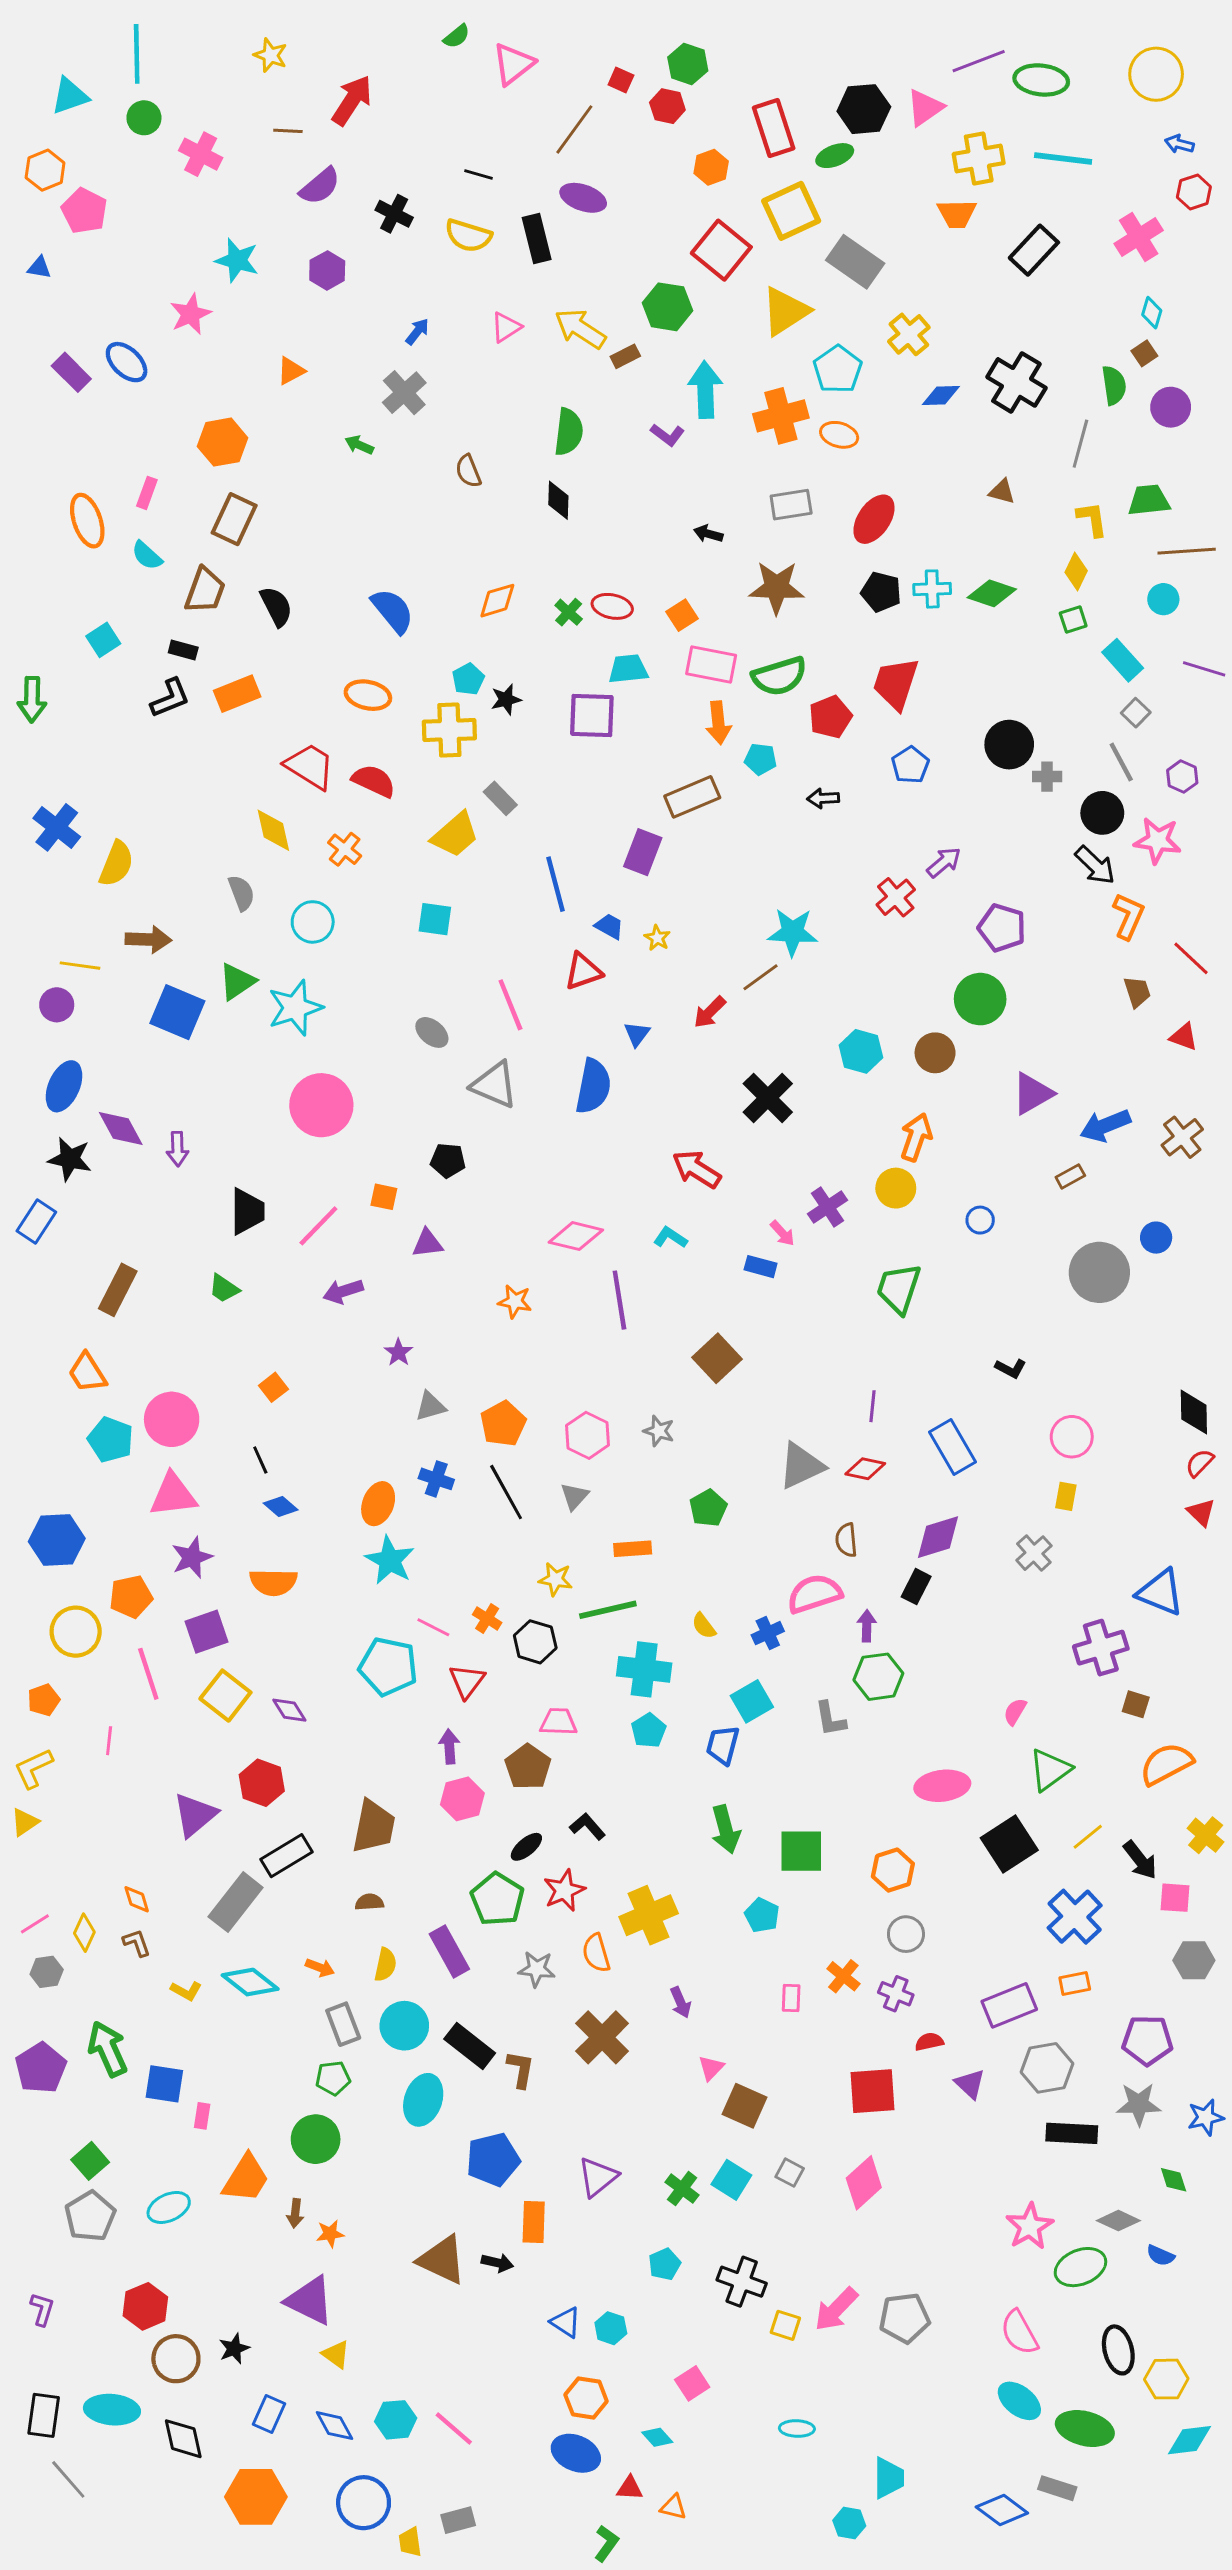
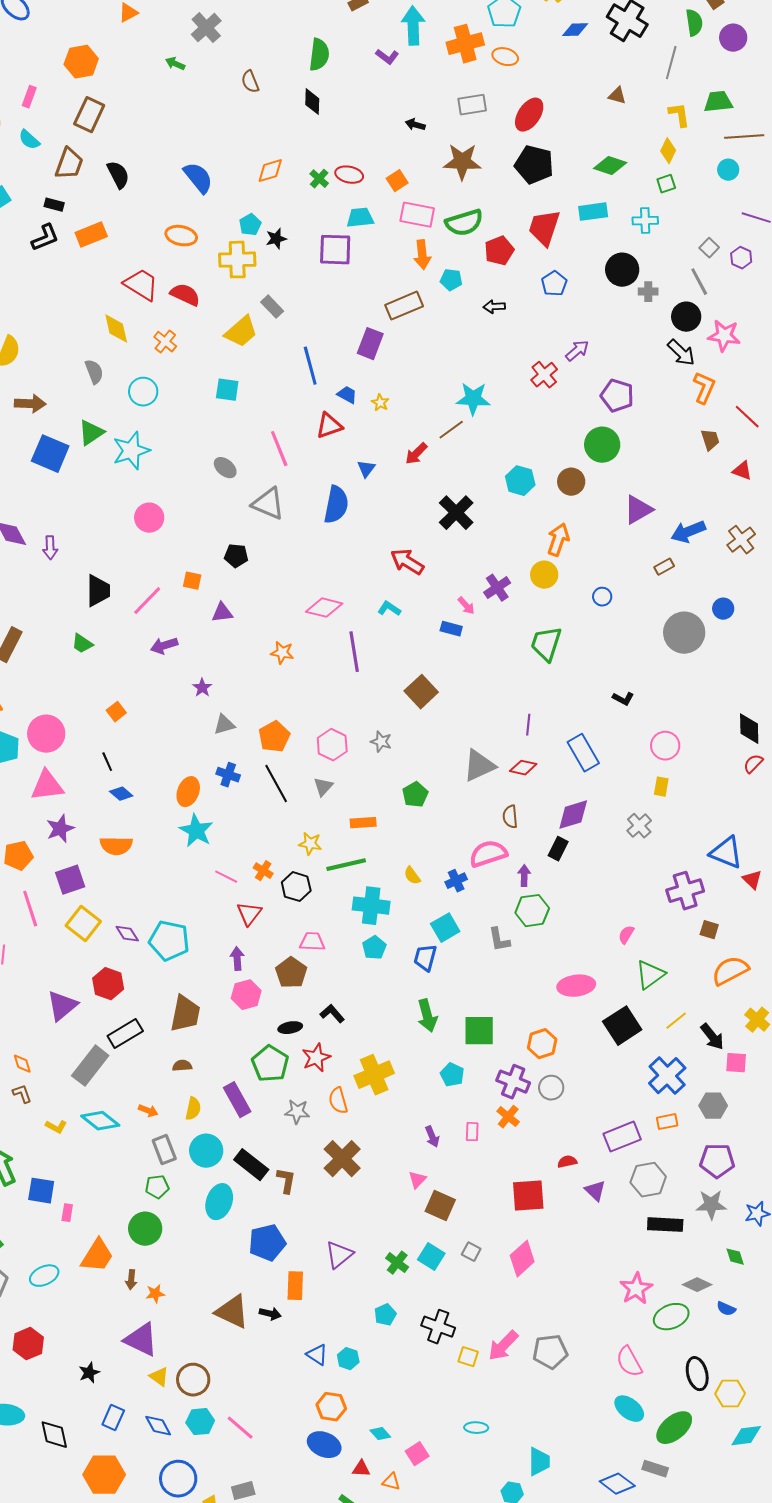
cyan cross: (932, 589) -> (645, 221), moved
black pentagon: (881, 592) -> (534, 165), size x1.4
cyan rectangle: (1123, 660) -> (593, 212), moved, turned -56
purple hexagon: (1182, 777) -> (741, 258), moved
pink circle: (321, 1105) -> (149, 518), size x0.7
red triangle: (1201, 1512) -> (752, 880), moved
cyan pentagon: (388, 1667) -> (169, 941), moved
black ellipse: (526, 1847) -> (290, 1028), turned 30
gray hexagon: (1194, 1960) -> (713, 1106), moved
purple cross: (896, 1994) -> (513, 1082), moved, size x1.4
purple arrow: (681, 2002) -> (432, 1137), moved
brown circle: (176, 2359) -> (193, 1380), moved
pink square: (692, 2383) -> (417, 1454), moved
green ellipse: (1085, 2429) -> (674, 1428), turned -54

